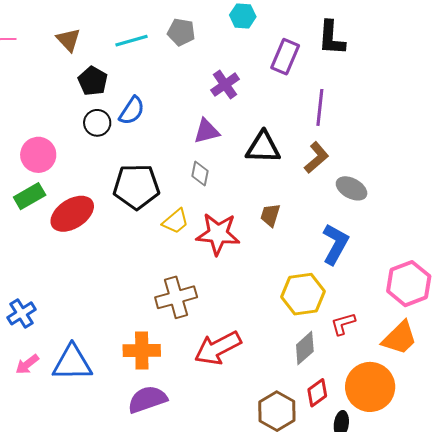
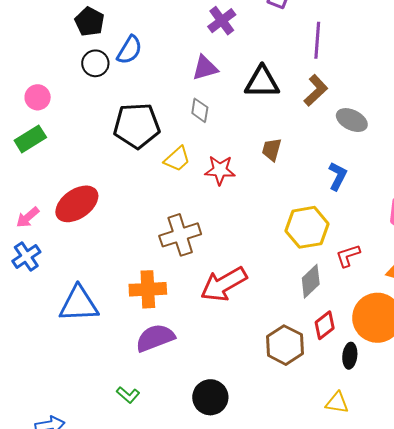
pink circle: (38, 155) -> (38, 97), size x0.7
red ellipse: (72, 214) -> (77, 204), moved
red star: (218, 234) -> (220, 170), size x0.7
blue L-shape: (335, 244) -> (338, 176), size x0.7
pink arrow: (27, 364) -> (28, 217), moved

